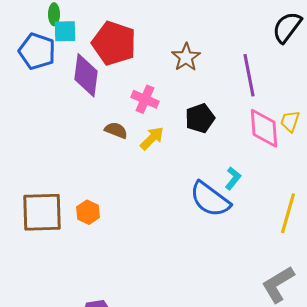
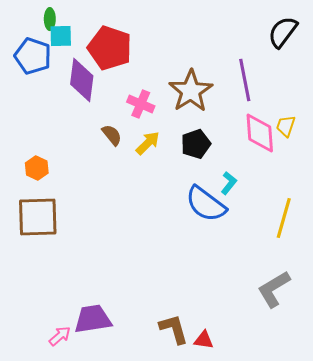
brown star: (186, 57) -> (191, 91), moved, size x1.5
black pentagon: (200, 118) -> (196, 144), moved
brown semicircle: (116, 130) -> (112, 135), turned 30
orange hexagon: (88, 212) -> (37, 168), moved

